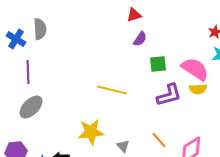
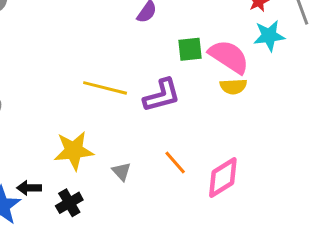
green square: (158, 64) -> (190, 49), moved
purple L-shape: (169, 95) -> (162, 95), moved

